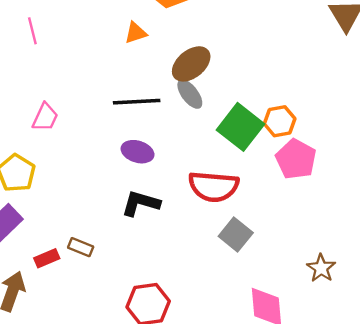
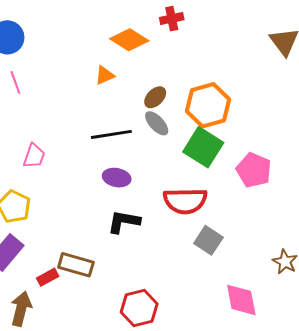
brown ellipse: (191, 64) -> (155, 97), size x0.7
orange hexagon: (280, 121) -> (208, 105), moved, size x1.6
brown rectangle: (81, 247) -> (76, 265), size x1.6

